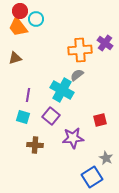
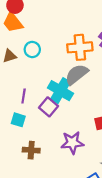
cyan circle: (36, 19) -> (32, 50), moved
gray semicircle: (77, 75) -> (77, 74), size x1.6
purple square: (51, 116) -> (49, 107), moved

